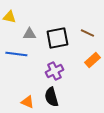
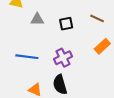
black square: (57, 38) -> (66, 24), size x0.6
blue line: (16, 54) -> (27, 57), moved

